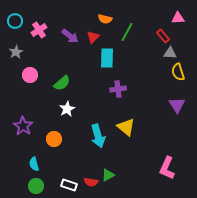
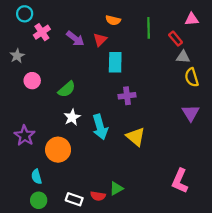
cyan circle: (15, 21) -> (25, 14), moved
green line: (127, 32) -> (149, 28), moved, turned -30
cyan arrow: (98, 136) -> (100, 127), moved
orange circle: (54, 139) -> (58, 150), size x1.5

